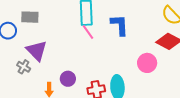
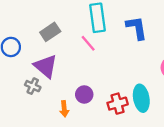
gray rectangle: (30, 17) -> (50, 32), moved, turned -30
pink line: (88, 32) -> (88, 43), moved

